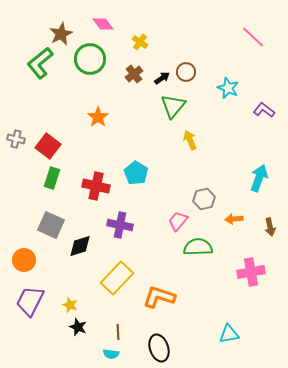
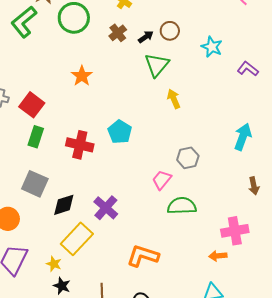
orange arrow: (234, 219) -> (218, 256), moved
purple cross: (120, 225) -> (106, 208), moved, turned 30
yellow rectangle: (117, 278) -> (77, 239), moved

